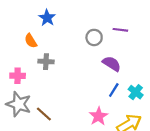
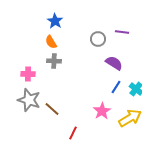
orange semicircle: (31, 41) -> (51, 42), moved

